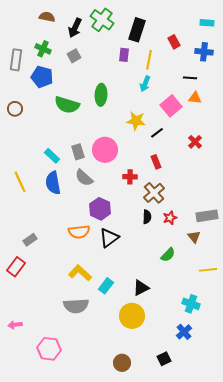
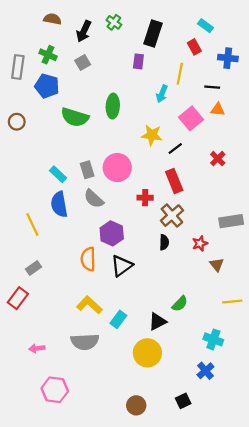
green cross: (102, 20) -> (114, 22), size x0.6
cyan rectangle: (207, 23) -> (205, 26), moved, turned 32
yellow line: (149, 60) -> (180, 74), moved
red rectangle: (156, 162) -> (174, 181), size x1.5
yellow line: (20, 182) -> (32, 224), moved
gray rectangle: (207, 216) -> (231, 221), moved
red star: (170, 218) -> (200, 243), moved
orange semicircle: (79, 232) -> (88, 259), turned 95
green semicircle: (168, 255) -> (180, 304), moved
pink arrow: (15, 325) -> (37, 348), moved

